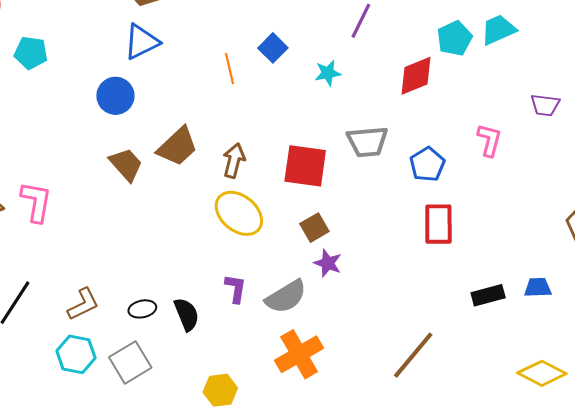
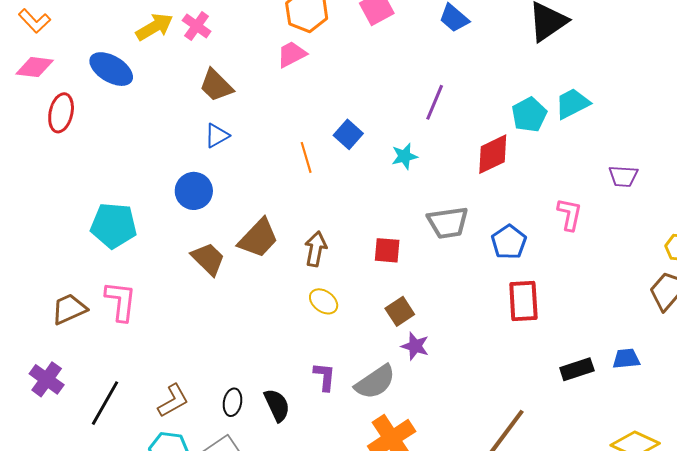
blue triangle: (142, 42) -> (217, 136), size x0.7
cyan pentagon: (31, 53) -> (114, 225), moved, size x1.4
red square: (305, 166) -> (387, 250), size x0.6
yellow ellipse: (239, 213) -> (324, 301), size x0.6
black ellipse: (142, 309) -> (232, 402), turned -64

